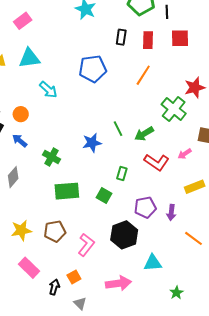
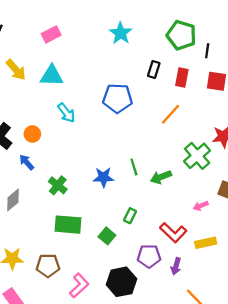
red L-shape: (157, 162) -> (173, 233), moved

